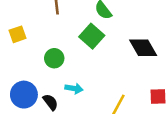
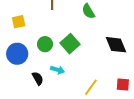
green square: (92, 36) -> (70, 44), moved
blue circle: (24, 95) -> (17, 54), moved

